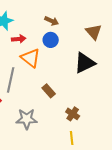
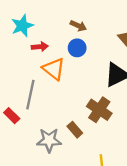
brown rectangle: (49, 91) -> (75, 130), moved
brown cross: (73, 114) -> (99, 110), moved, size x1.5

